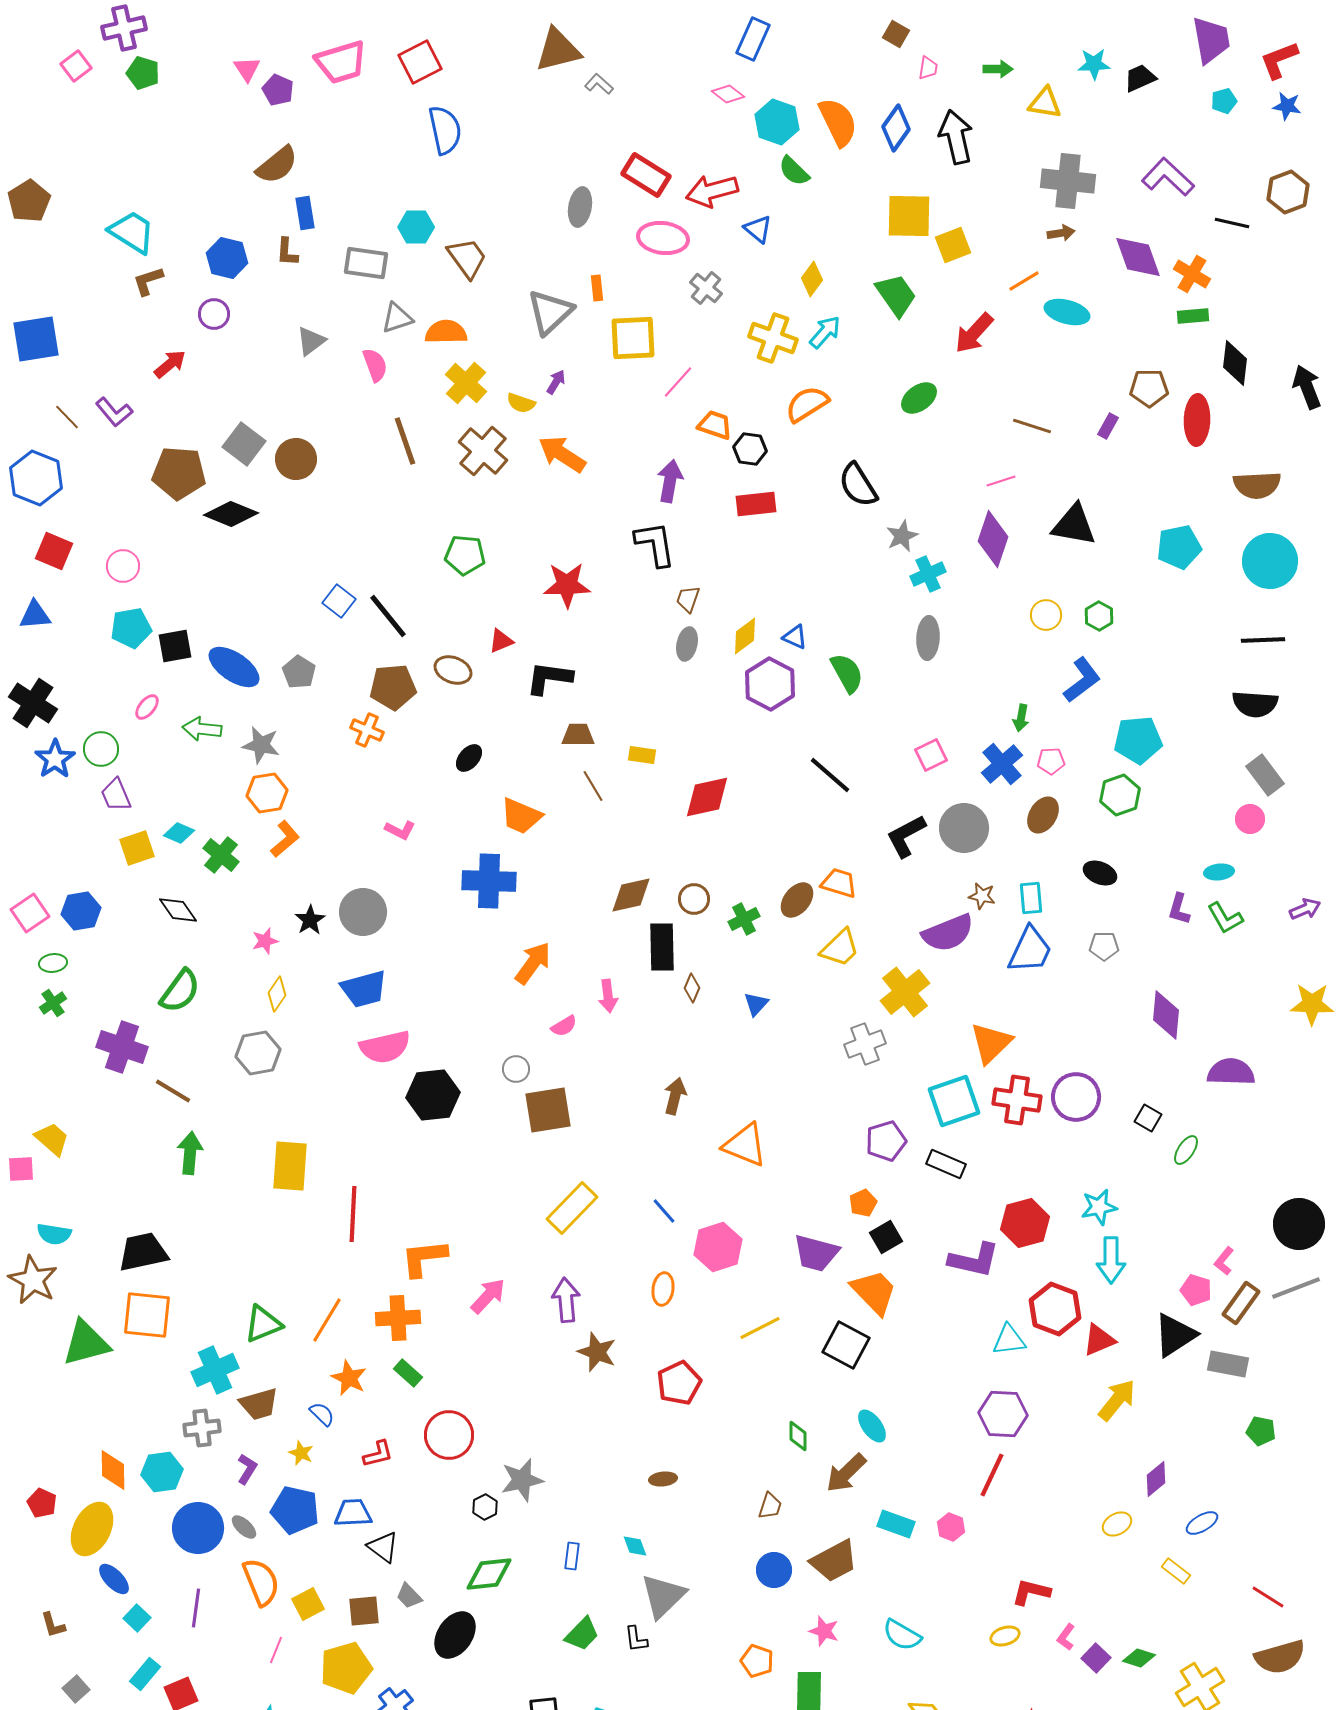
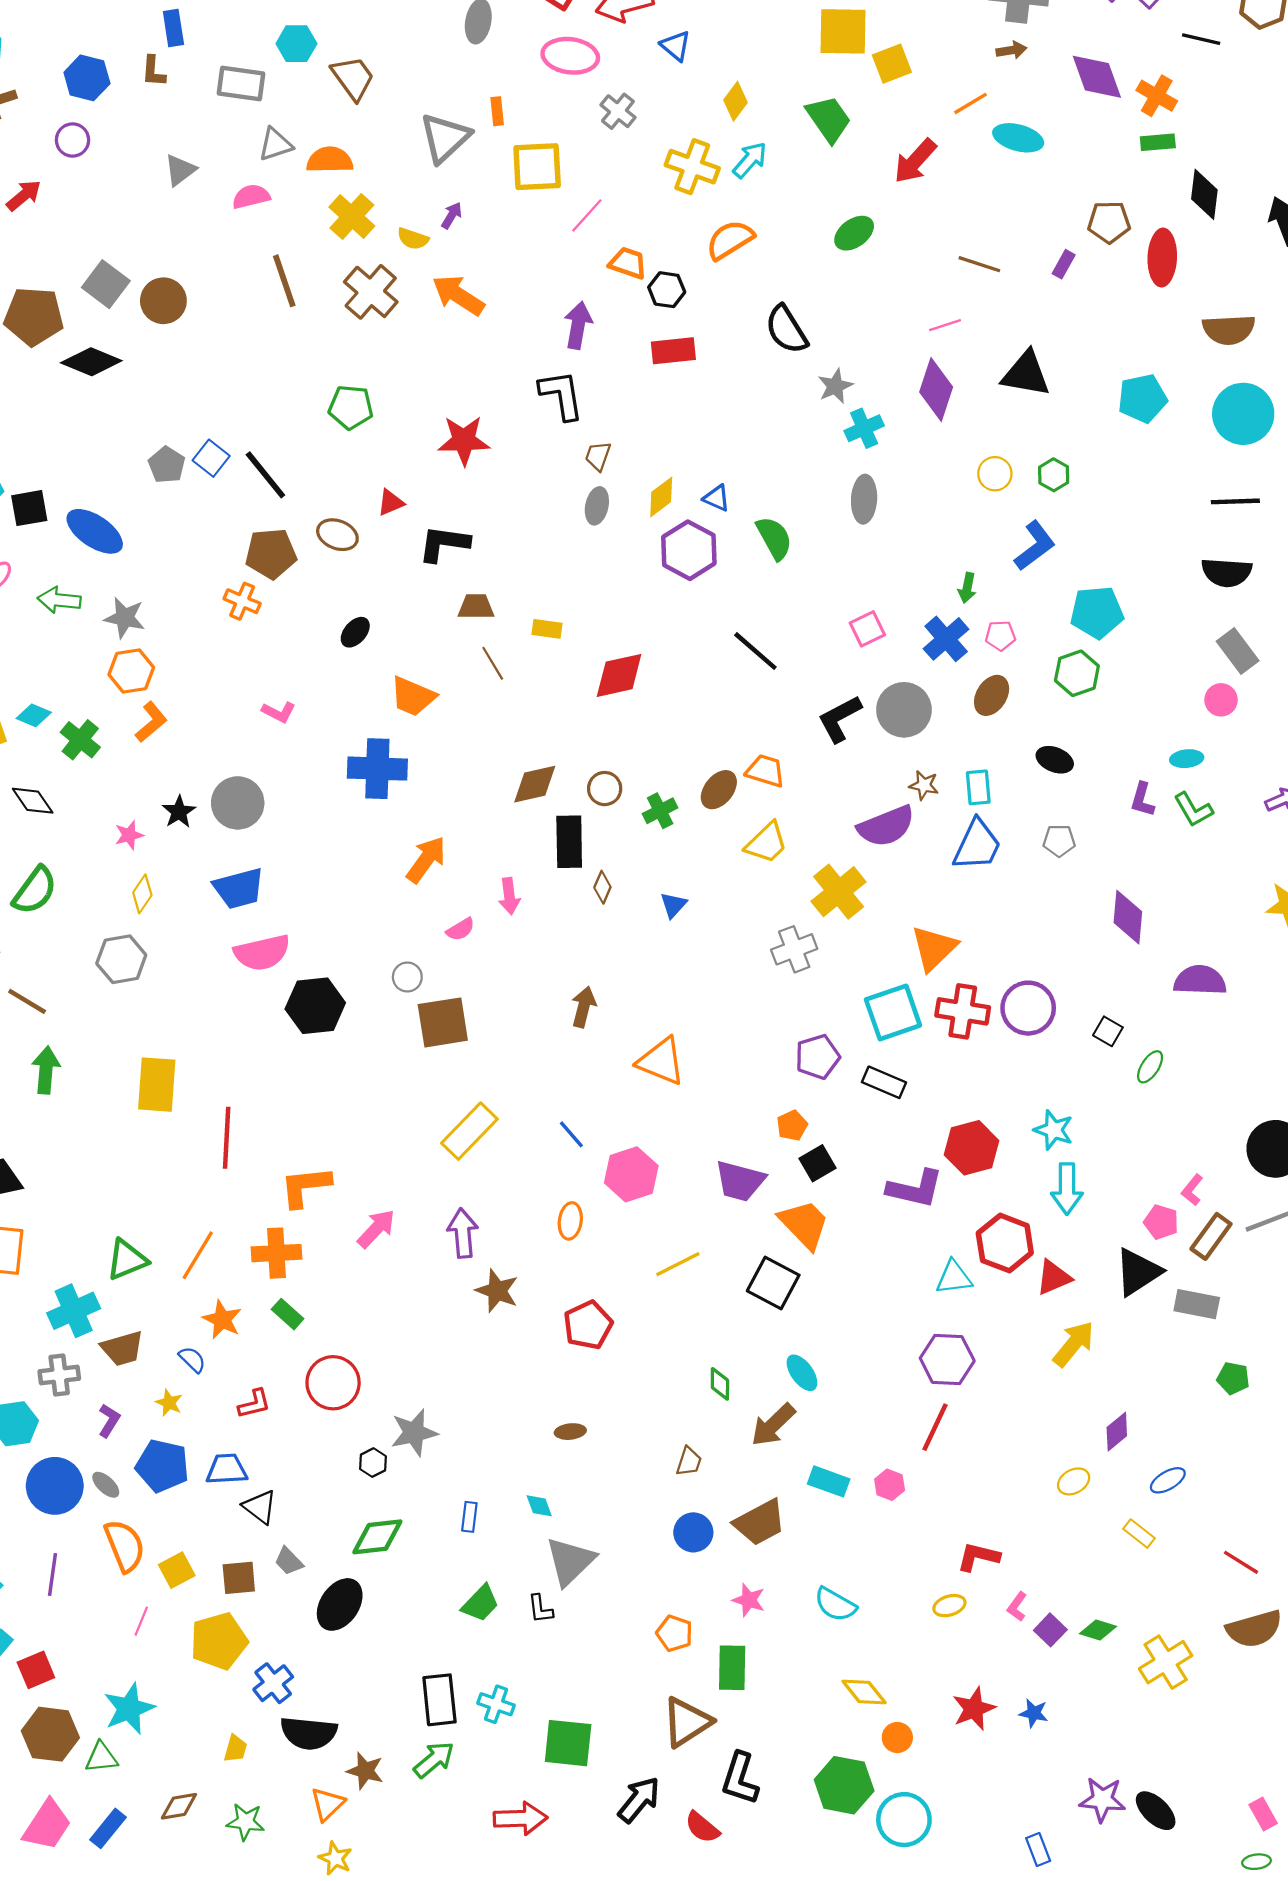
pink semicircle: (375, 365) -> (251, 197), turned -84
gray pentagon: (299, 672) -> (167, 465), moved
cyan star: (1099, 1207) -> (1054, 1130), turned 30

